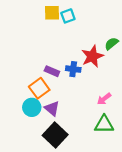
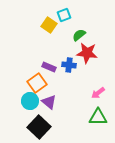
yellow square: (52, 13) -> (49, 25), moved, turned 35
green semicircle: (111, 44) -> (79, 35), moved
red star: (92, 56) -> (87, 53), turned 30
black square: (55, 135) -> (39, 127), moved

